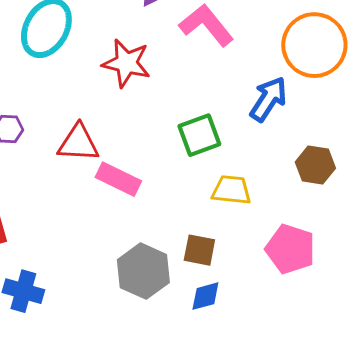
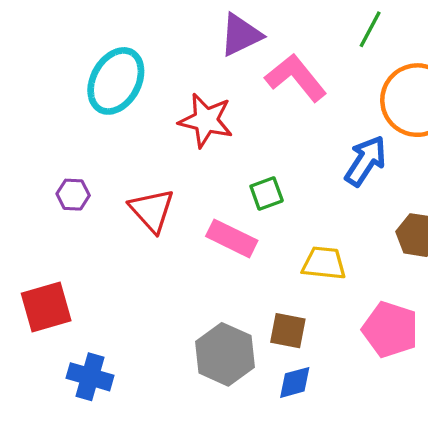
green square: (199, 135) -> (267, 193), moved, size x0.7
red triangle: (78, 143) -> (152, 210), turned 45
pink rectangle: (118, 179) -> (232, 238), moved

